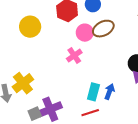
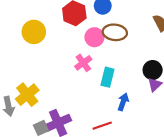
brown ellipse: (103, 29) -> (115, 32), turned 35
cyan rectangle: (93, 92) -> (108, 77), moved

